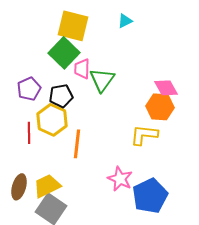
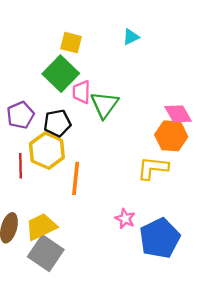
yellow square: (73, 26) -> (71, 43), size x0.6
pink star: (120, 179) -> (125, 219), size x0.7

